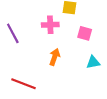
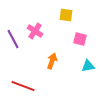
pink cross: (50, 25) -> (35, 31), moved, turned 35

